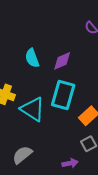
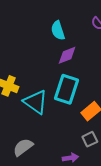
cyan semicircle: (32, 58) -> (58, 30), moved

